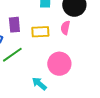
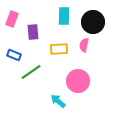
purple rectangle: (14, 25) -> (33, 32), moved

